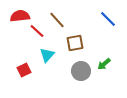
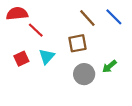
brown line: (57, 20) -> (87, 18), moved
red square: (24, 70) -> (21, 59), moved

